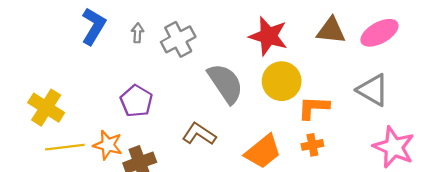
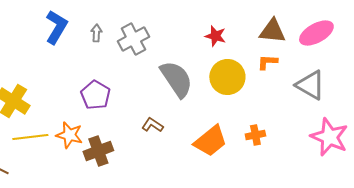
red star: (268, 36) -> (215, 36), size x0.6
orange L-shape: (313, 108) -> (267, 62), moved, size x0.7
brown L-shape: (199, 134) -> (152, 125), size x0.7

